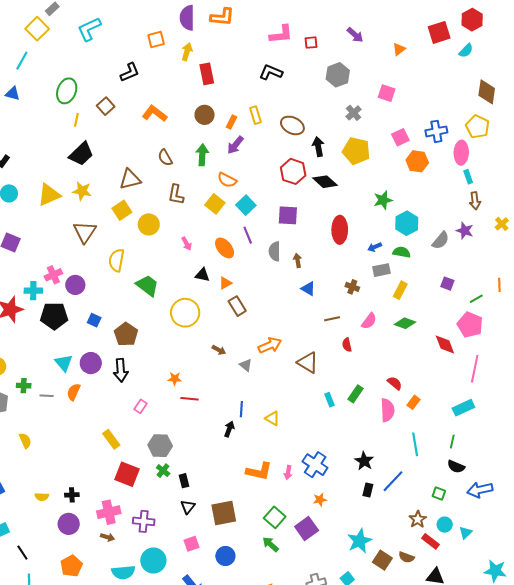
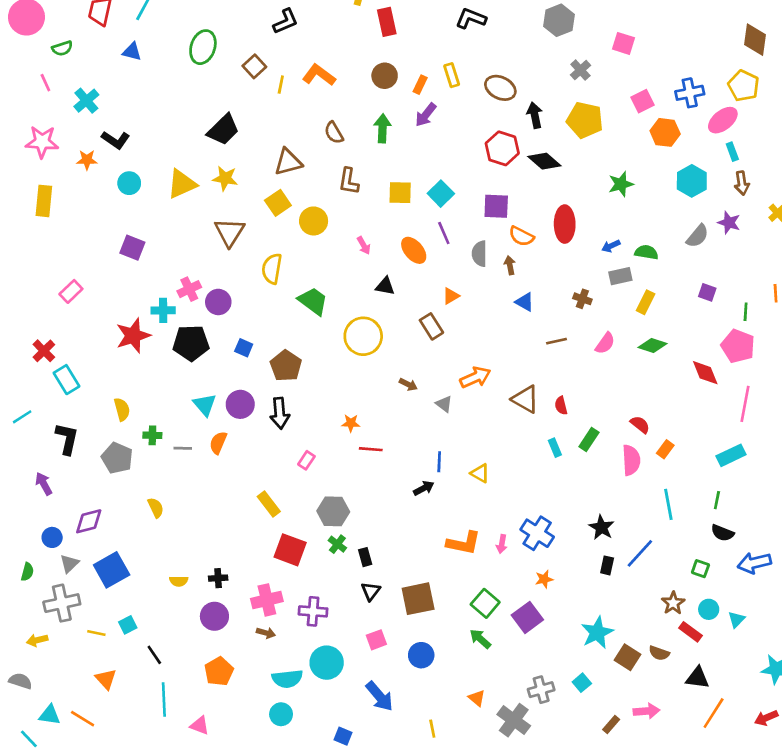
yellow line: (76, 120) -> (281, 85), moved
pink ellipse: (461, 153) -> (723, 120), turned 50
orange semicircle: (227, 180) -> (521, 236), moved
yellow square: (215, 204) -> (400, 193), turned -36
cyan hexagon: (407, 223) -> (692, 181), moved
orange triangle: (225, 283) -> (451, 296), moved
green line: (476, 299) -> (746, 312), turned -56
red semicircle: (347, 345) -> (561, 405), moved
black arrow: (229, 429) -> (424, 488), turned 42

